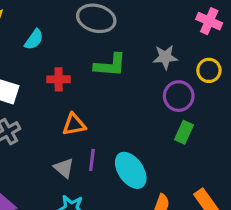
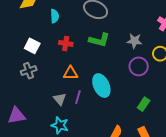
cyan semicircle: (34, 39) -> (55, 16), turned -48
green rectangle: (184, 132) -> (144, 104), moved
cyan ellipse: (131, 170) -> (101, 86), moved

